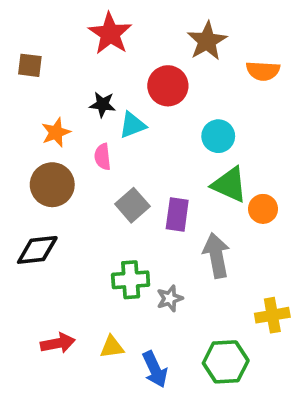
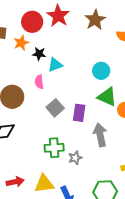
red star: (110, 34) -> (58, 16), moved
red circle: (168, 86) -> (32, 22), moved
orange star: (56, 132) -> (21, 43), moved
yellow triangle: (112, 347) -> (44, 184), size x1.5

